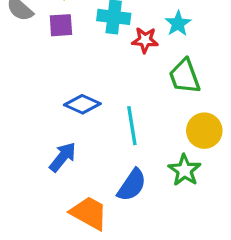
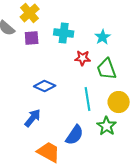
red star: (145, 40) -> (83, 58), moved
cyan line: (132, 126) -> (88, 99), moved

